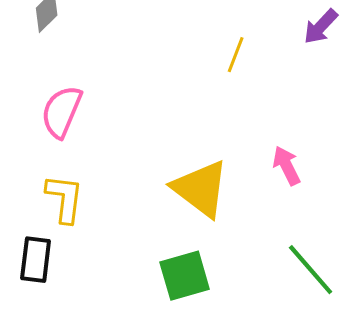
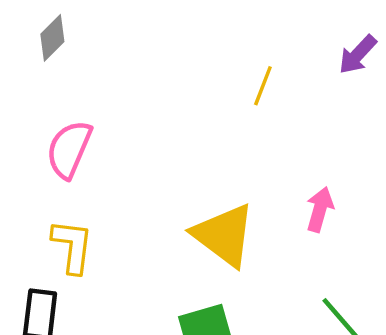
pink arrow: (287, 166) -> (320, 209), turned 42

